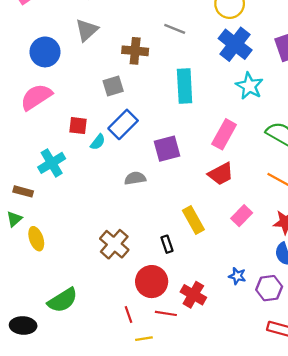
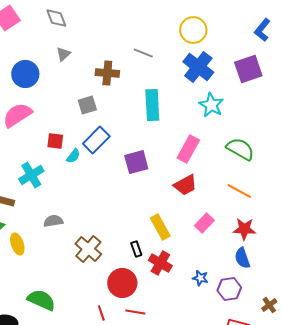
gray triangle: (87, 30) -> (63, 54), size x0.7
gray semicircle: (135, 178) -> (53, 221), moved
red cross: (193, 295) -> (160, 263), moved
green semicircle: (63, 300) -> (41, 300), turned -124

